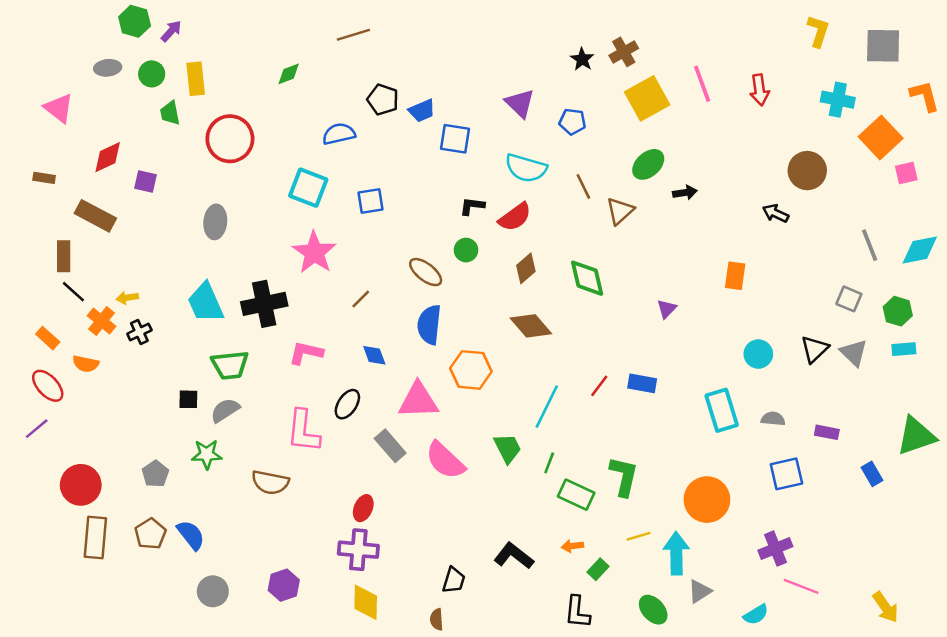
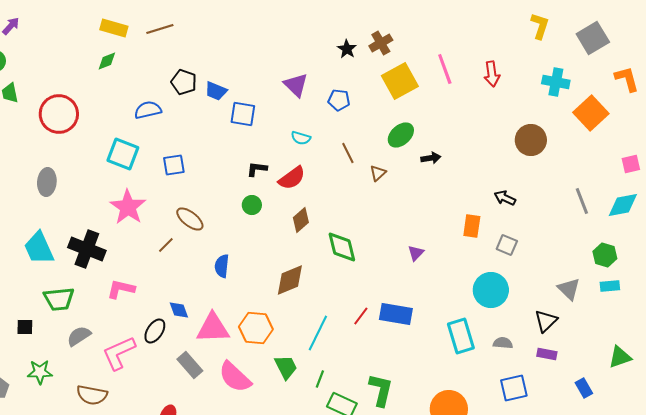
gray square: (883, 46) -> (593, 38), turned -32
yellow rectangle: (196, 79) -> (114, 28), moved, turned -68
blue trapezoid: (422, 111) -> (216, 91), turned 45
cyan semicircle: (526, 168) -> (301, 138), size x0.6
pink square: (906, 173) -> (631, 164), moved
brown triangle: (620, 211) -> (378, 173), size x0.7
black arrow: (775, 213) -> (505, 198), moved
brown ellipse: (426, 272) -> (190, 219), moved
green diamond: (587, 278) -> (342, 247), moved
gray square: (849, 299) -> (507, 245), moved
black cross: (264, 304) -> (87, 249), turned 33
blue semicircle: (429, 325) -> (222, 266), size x0.7
brown diamond: (531, 326) -> (290, 280), moved, turned -72
black triangle: (815, 349) -> (546, 321), moved
cyan circle: (758, 354) -> (491, 290), size x1.5
blue diamond: (374, 355) -> (179, 310), moved
orange hexagon: (471, 370) -> (256, 328), moved
blue rectangle: (642, 383) -> (396, 314), size x1.4
gray semicircle: (225, 410) -> (79, 336), moved
pink L-shape: (303, 431) -> (119, 353), turned 60
green triangle: (916, 436) -> (620, 357), size x0.7

